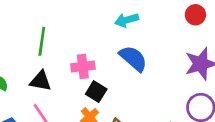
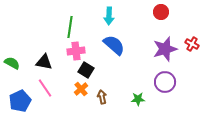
cyan arrow: (127, 20) -> (109, 16), turned -72
green line: (42, 41) -> (70, 27), moved

